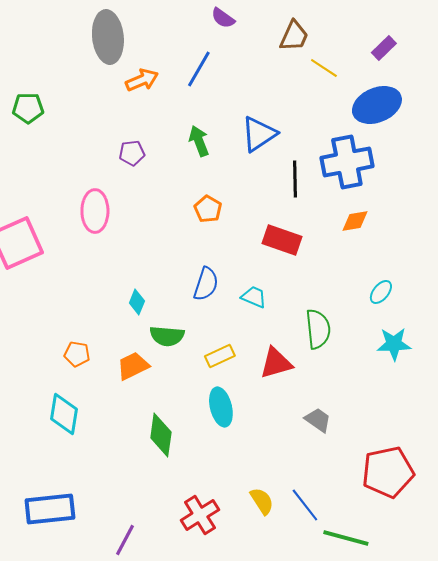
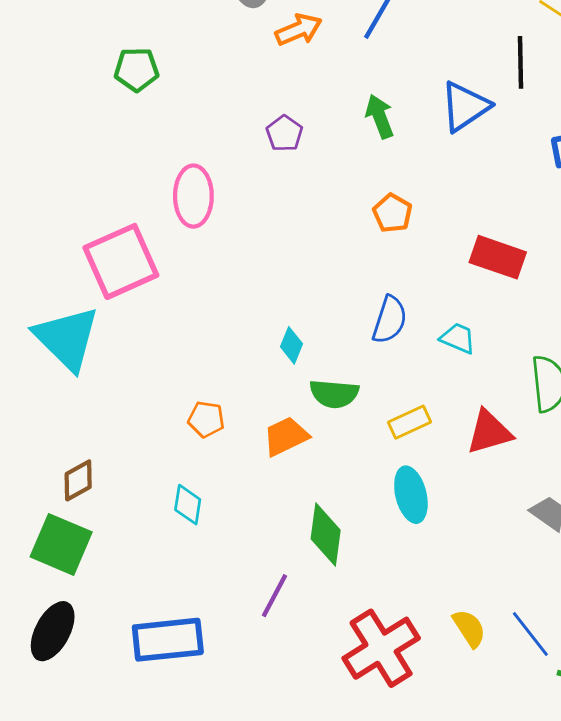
purple pentagon: (132, 153) -> (284, 133), turned -30
black line: (295, 179) -> (520, 62), moved
pink ellipse: (95, 211) -> (193, 196), moved
cyan diamond: (64, 414) -> (188, 505), size x0.7
red cross: (200, 515) -> (381, 648), size x1.4
purple line: (125, 540) -> (274, 596), moved

